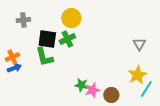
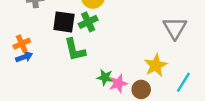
gray triangle: (139, 44) -> (175, 28), size x1.5
green L-shape: (44, 57) -> (75, 50), moved
yellow star: (137, 75) -> (156, 65), moved

